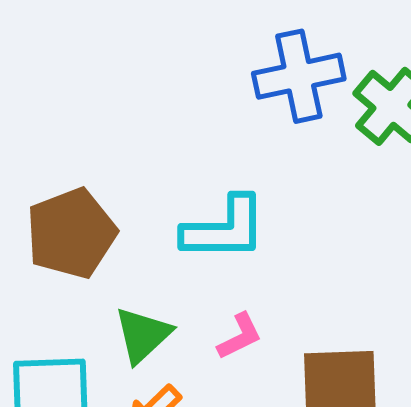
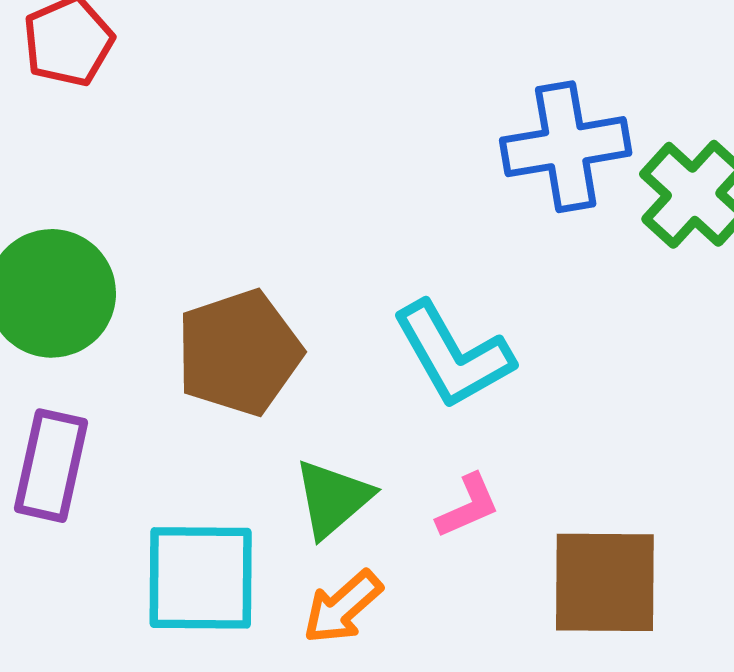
cyan L-shape: (224, 229) -> (453, 355), turned 58

